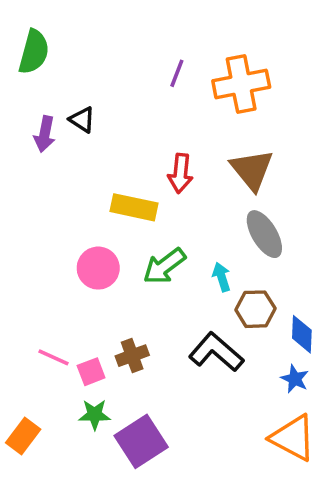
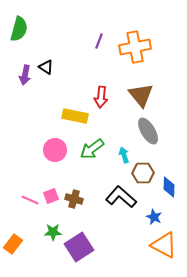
brown cross: (132, 356) -> (74, 199), turned 36
pink square: (91, 372) -> (51, 196), moved
blue star: (295, 379) -> (154, 217), moved

